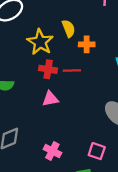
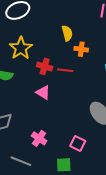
yellow star: (40, 42) -> (21, 48), moved
pink triangle: (50, 99) -> (43, 93), turned 35

